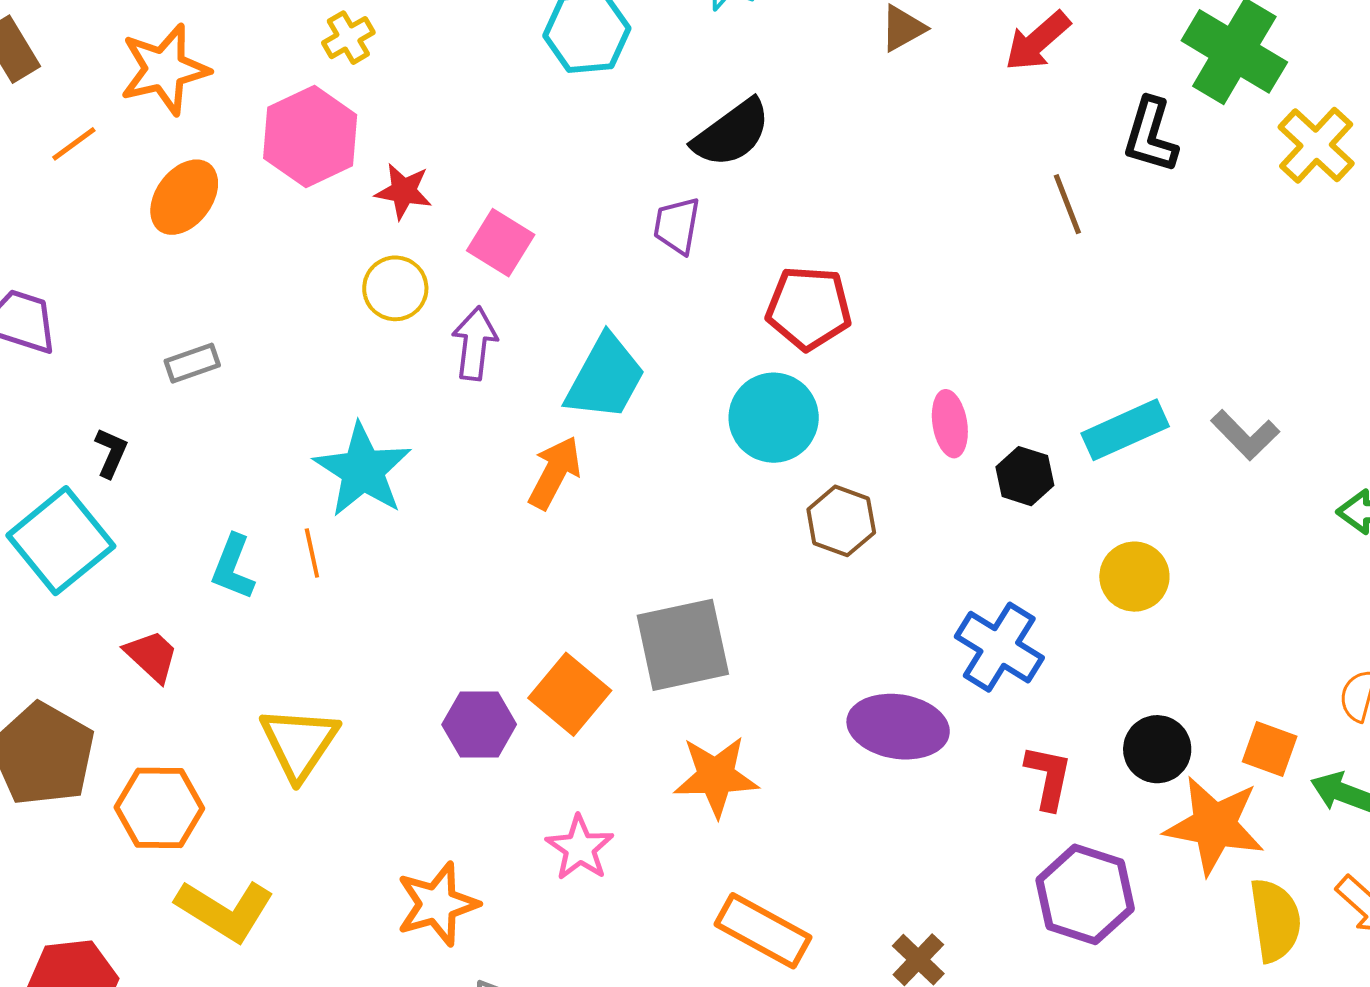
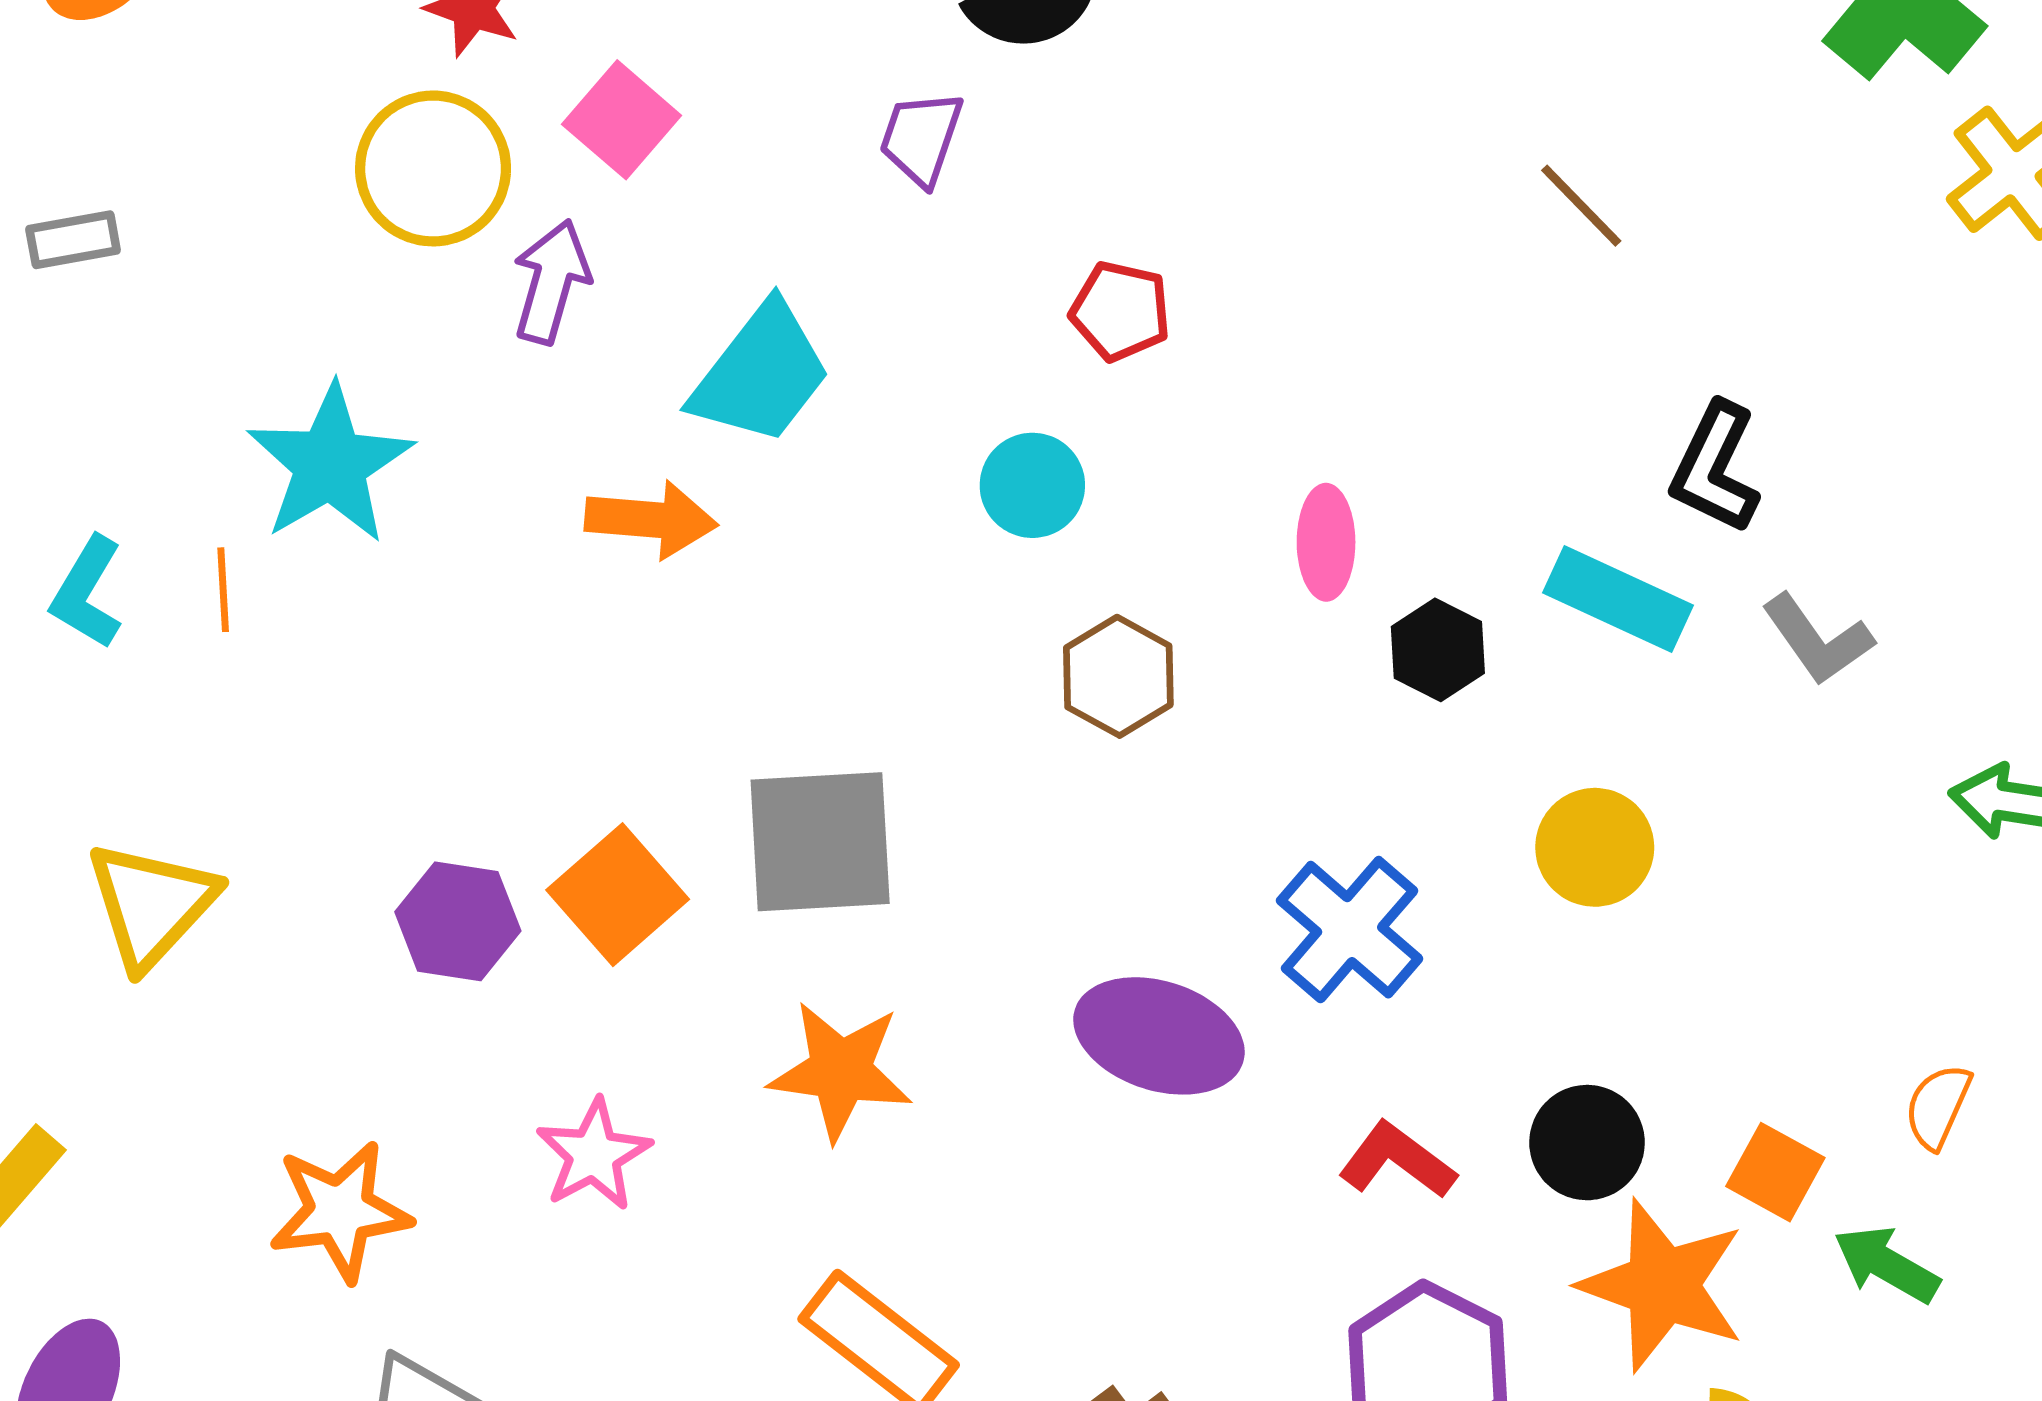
black L-shape: (1151, 135) -> (1715, 468), moved
brown line: (1067, 204) -> (1581, 206), turned -32
yellow circle: (395, 288) -> (433, 168), size x1.4
red pentagon: (809, 308) -> (1120, 311), size x0.7
cyan circle: (774, 418) -> (1032, 485), size x0.7
cyan rectangle: (1125, 430) -> (1618, 599), turned 40
orange arrow: (555, 473) -> (651, 519), turned 58
red L-shape: (1048, 777) -> (1397, 1161), turned -74

